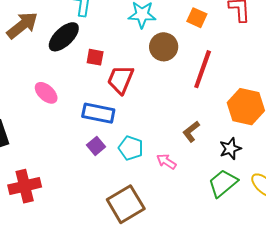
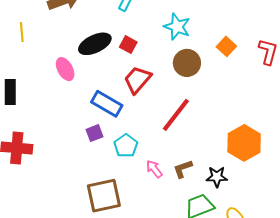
black ellipse: (64, 37) -> (95, 44), moved
red square: (95, 57) -> (128, 45), moved
red line: (203, 69) -> (176, 115), moved
brown L-shape: (191, 132) -> (183, 169), moved

